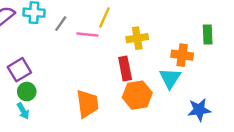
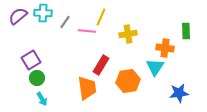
red rectangle: (125, 68) -> (101, 65), moved, turned 42
cyan arrow: (23, 111) -> (42, 99), moved

